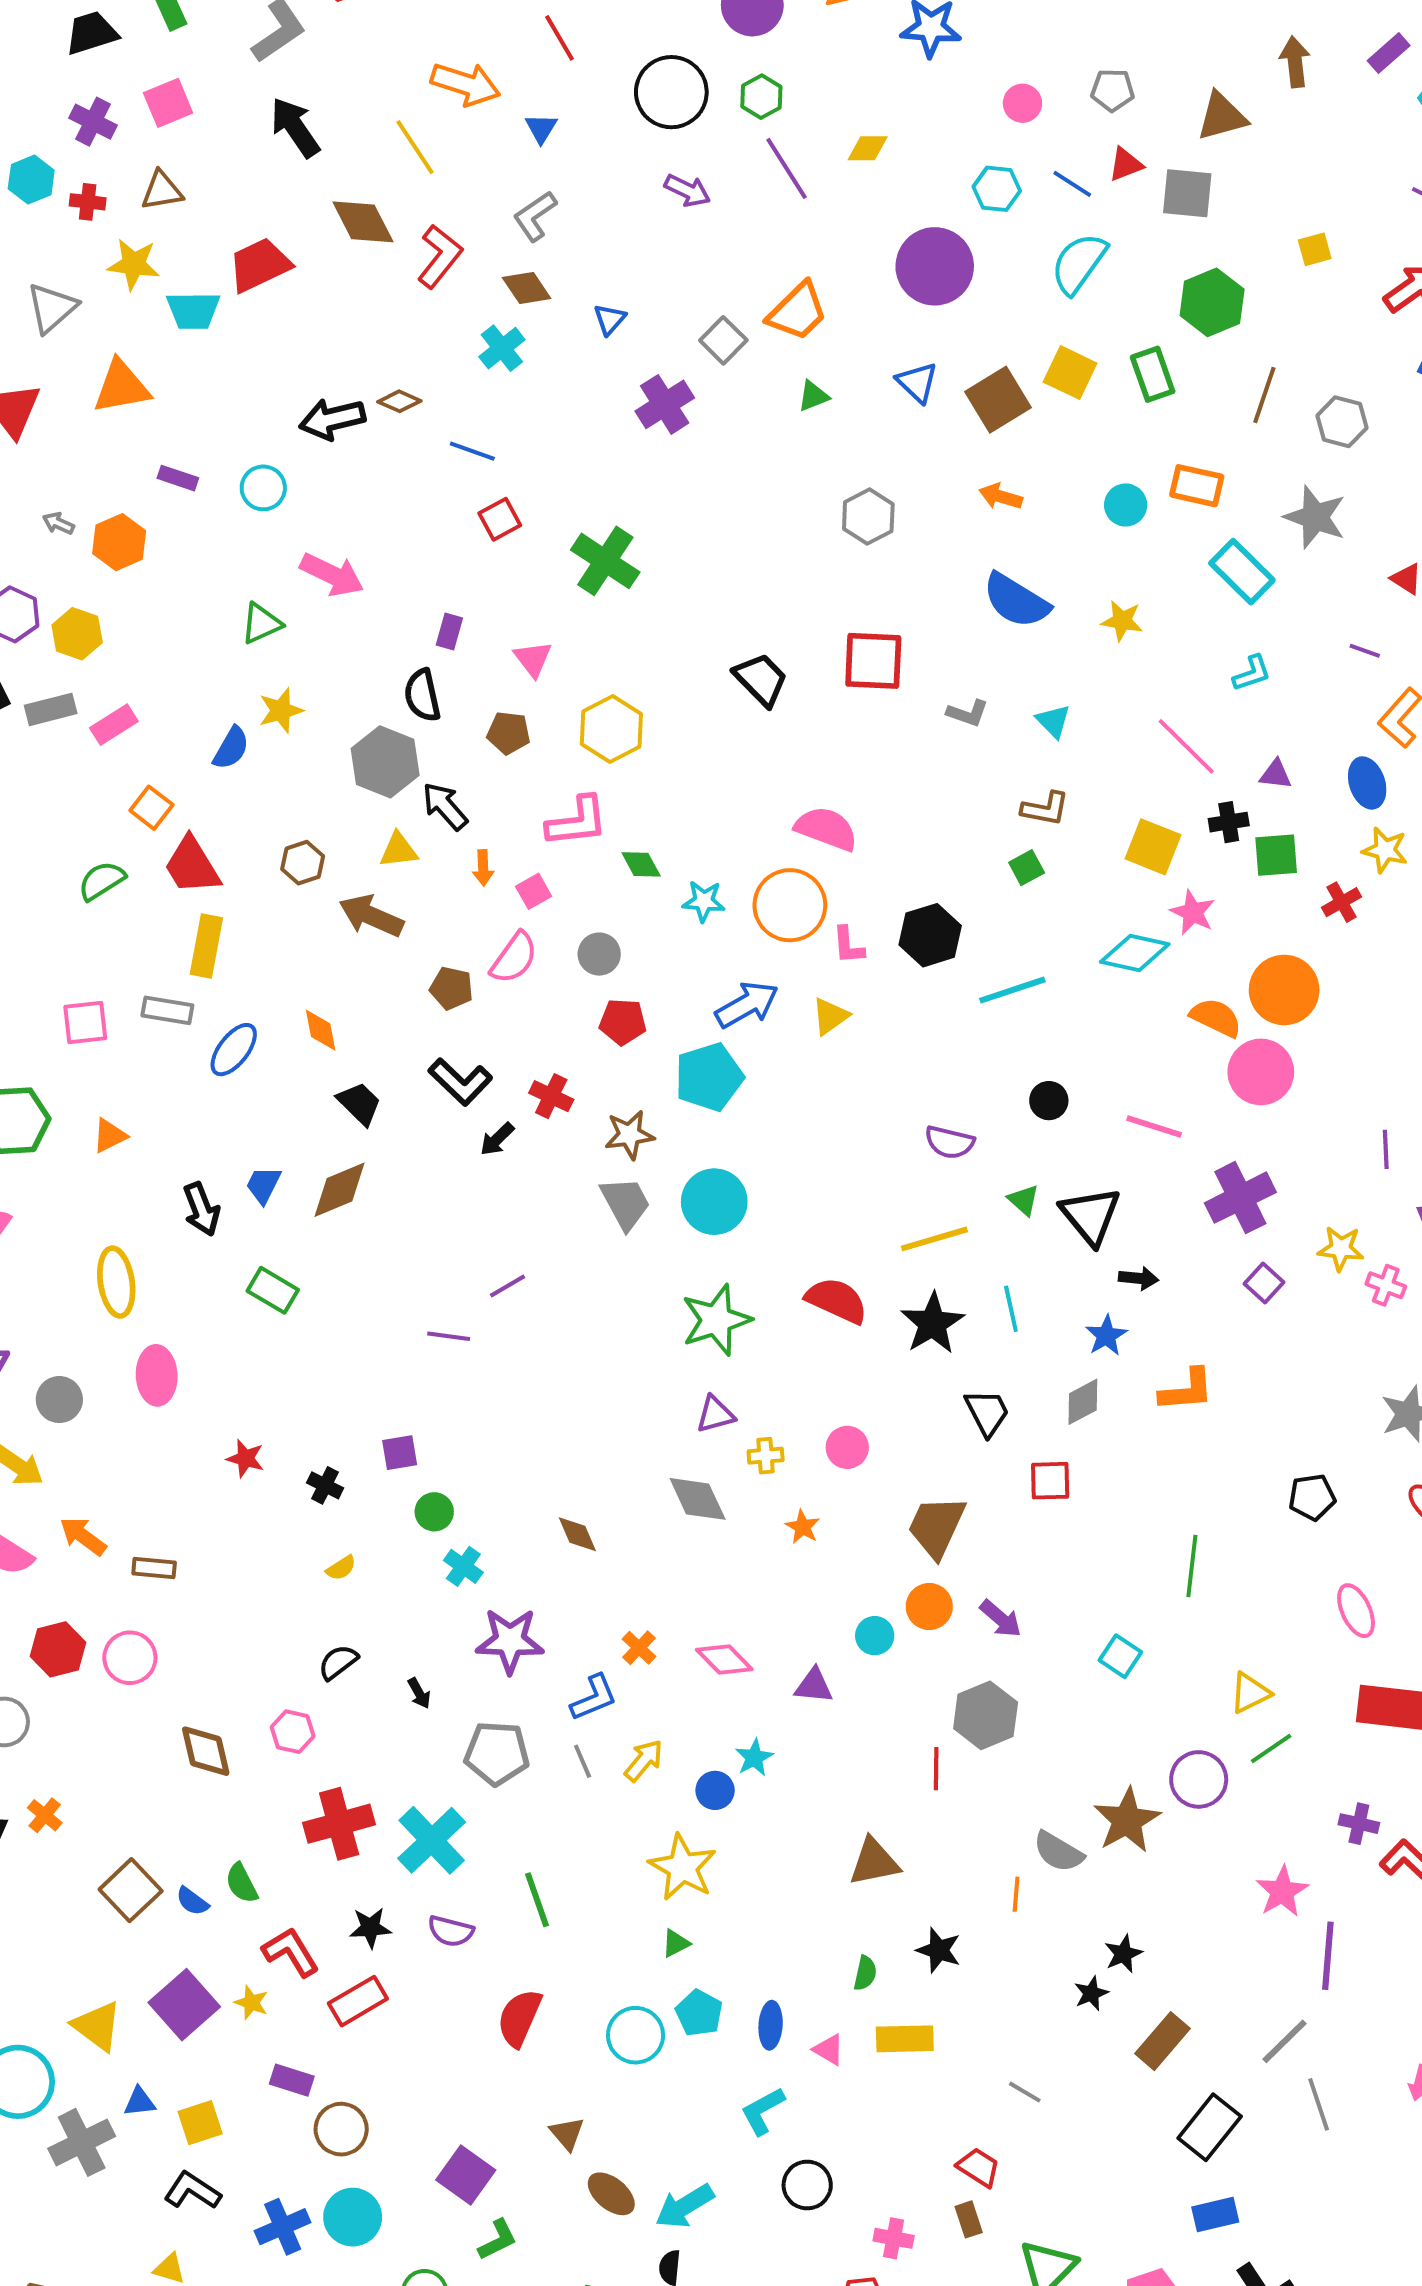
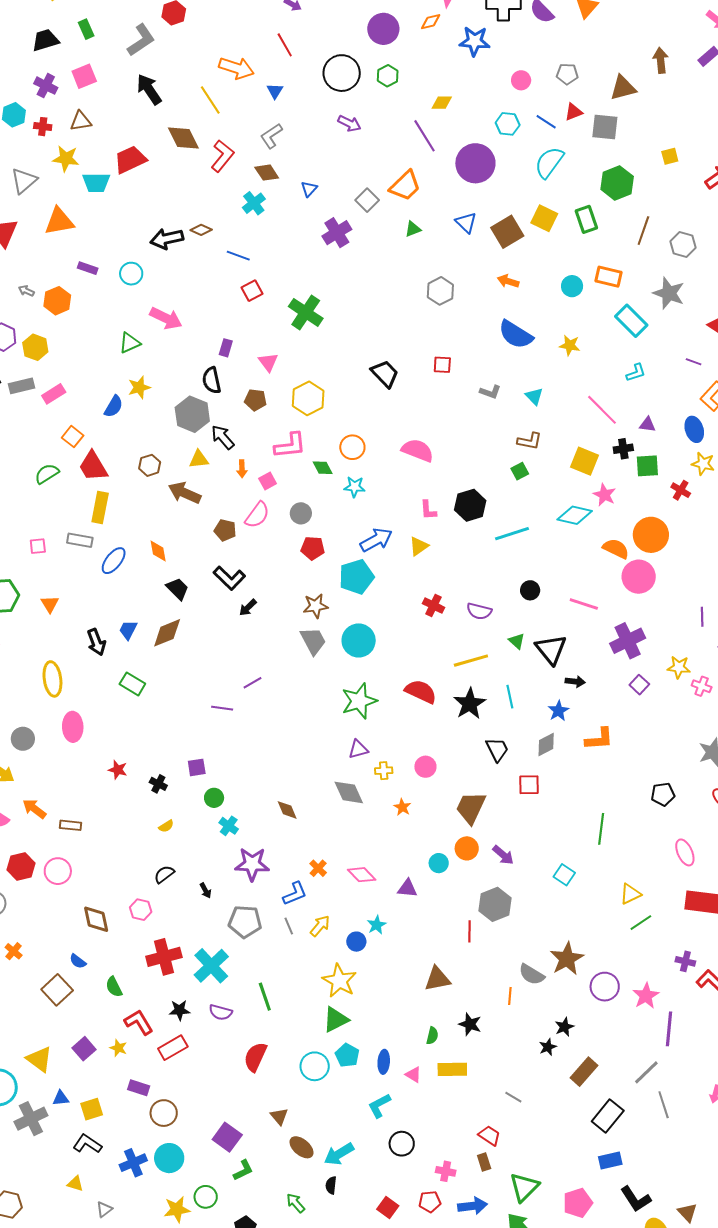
purple line: (787, 168) -> (424, 136), moved
red square: (873, 661) -> (442, 365), size x0.6
red cross: (1342, 902) -> (681, 490), turned -30
orange circle: (790, 905) -> (352, 447), moved, size x0.7
pink square: (85, 1023) -> (38, 546), size x0.7
red cross: (551, 1096) -> (433, 605), moved
orange triangle: (110, 1136) -> (50, 604), turned -36
purple circle: (1199, 1779) -> (605, 987), moved
blue semicircle: (192, 1901) -> (78, 961), moved
green triangle: (676, 1943) -> (336, 1020), size x1.8
purple square: (184, 2005) -> (84, 1049), size x0.7

